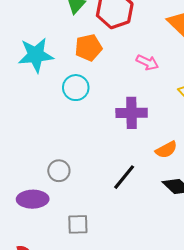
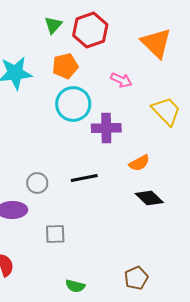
cyan circle: (76, 88) -> (73, 104), moved, size x1.4
black line: (124, 177) -> (84, 178), moved, turned 40

